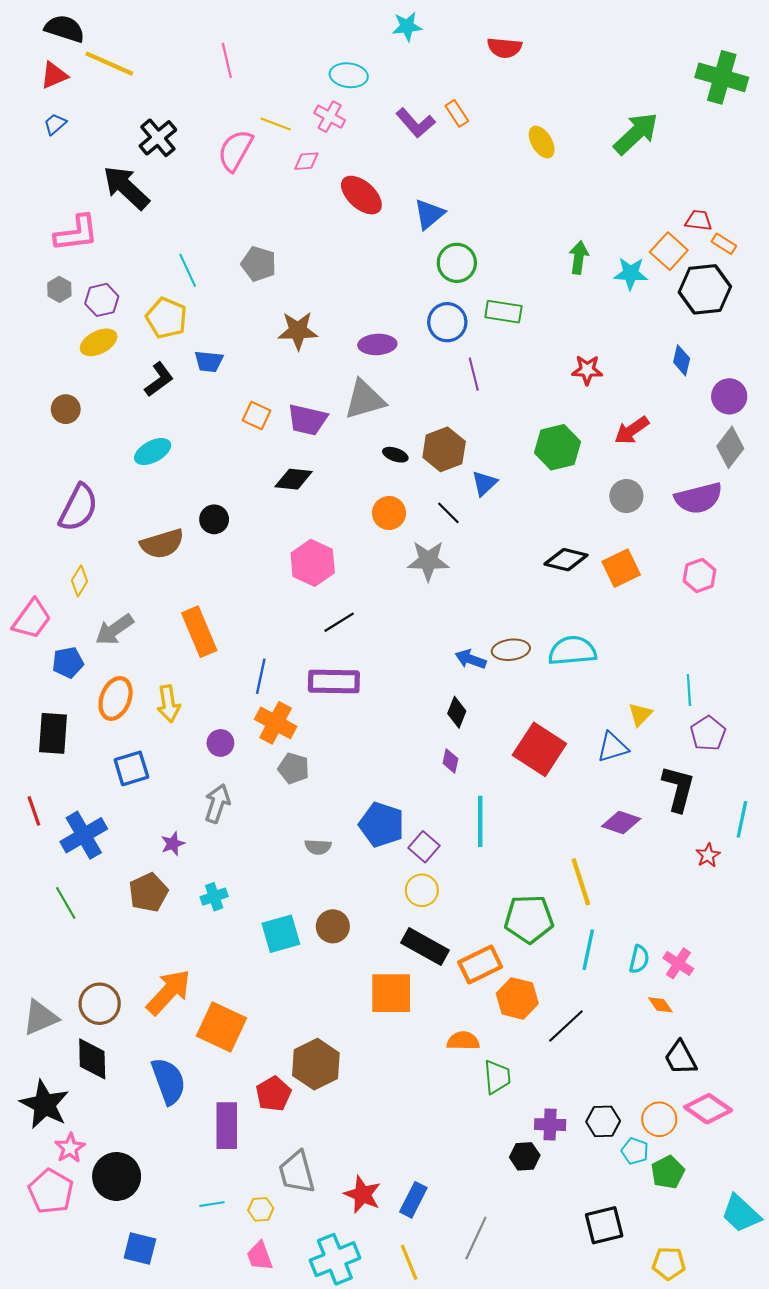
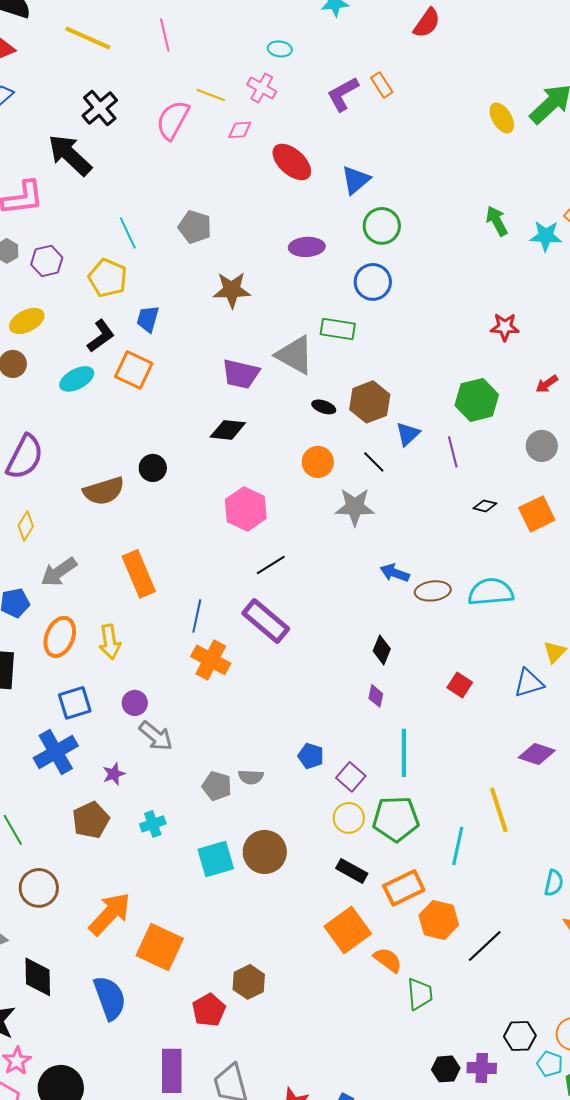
red semicircle: (505, 48) -> (427, 23), turned -60
yellow line: (109, 64) -> (88, 38), moved
cyan ellipse: (349, 75) -> (280, 49), size x0.7
purple L-shape: (415, 123) -> (343, 94), turned 102
yellow ellipse: (542, 142) -> (502, 118), moved
green arrow: (579, 258) -> (497, 221), turned -36
green rectangle: (503, 312) -> (338, 329), moved
yellow ellipse: (99, 342) -> (27, 321), moved
purple ellipse: (377, 344) -> (307, 247), moved
blue trapezoid: (209, 361) -> (148, 319), turned 100
purple line: (474, 374) -> (453, 452), moved
gray triangle: (365, 400) -> (295, 355), turned 45
orange square: (256, 415) -> (134, 370), moved, size x1.4
red arrow: (632, 430) -> (547, 384), size x0.7
cyan ellipse: (153, 452) -> (77, 379), moved
black diamond: (566, 560) -> (485, 506), size x0.6
blue arrow: (471, 659) -> (395, 573), moved
purple rectangle: (334, 682) -> (266, 621), turned 39
purple circle: (220, 743) -> (135, 703), moved
red square: (539, 749) -> (460, 685), size x0.5
gray pentagon: (294, 768) -> (217, 786), moved
gray arrow: (217, 803) -> (156, 736), turned 111
blue pentagon: (382, 825) -> (311, 756), size x0.6
blue cross: (84, 835) -> (56, 752), moved
green pentagon: (529, 919) -> (396, 819), moved
brown circle: (333, 926) -> (265, 852), size x1.4
black rectangle: (425, 946) -> (352, 871), size x0.7
cyan line: (588, 950) -> (458, 846), moved
orange square: (391, 993) -> (348, 930), moved, turned -36
brown circle: (100, 1004) -> (39, 888), moved
orange semicircle: (463, 1041) -> (388, 960), turned 36
brown hexagon: (316, 1064) -> (249, 982), size x0.7
purple cross: (550, 1125) -> (482, 1068), moved
purple rectangle: (227, 1126) -> (172, 1071), moved

